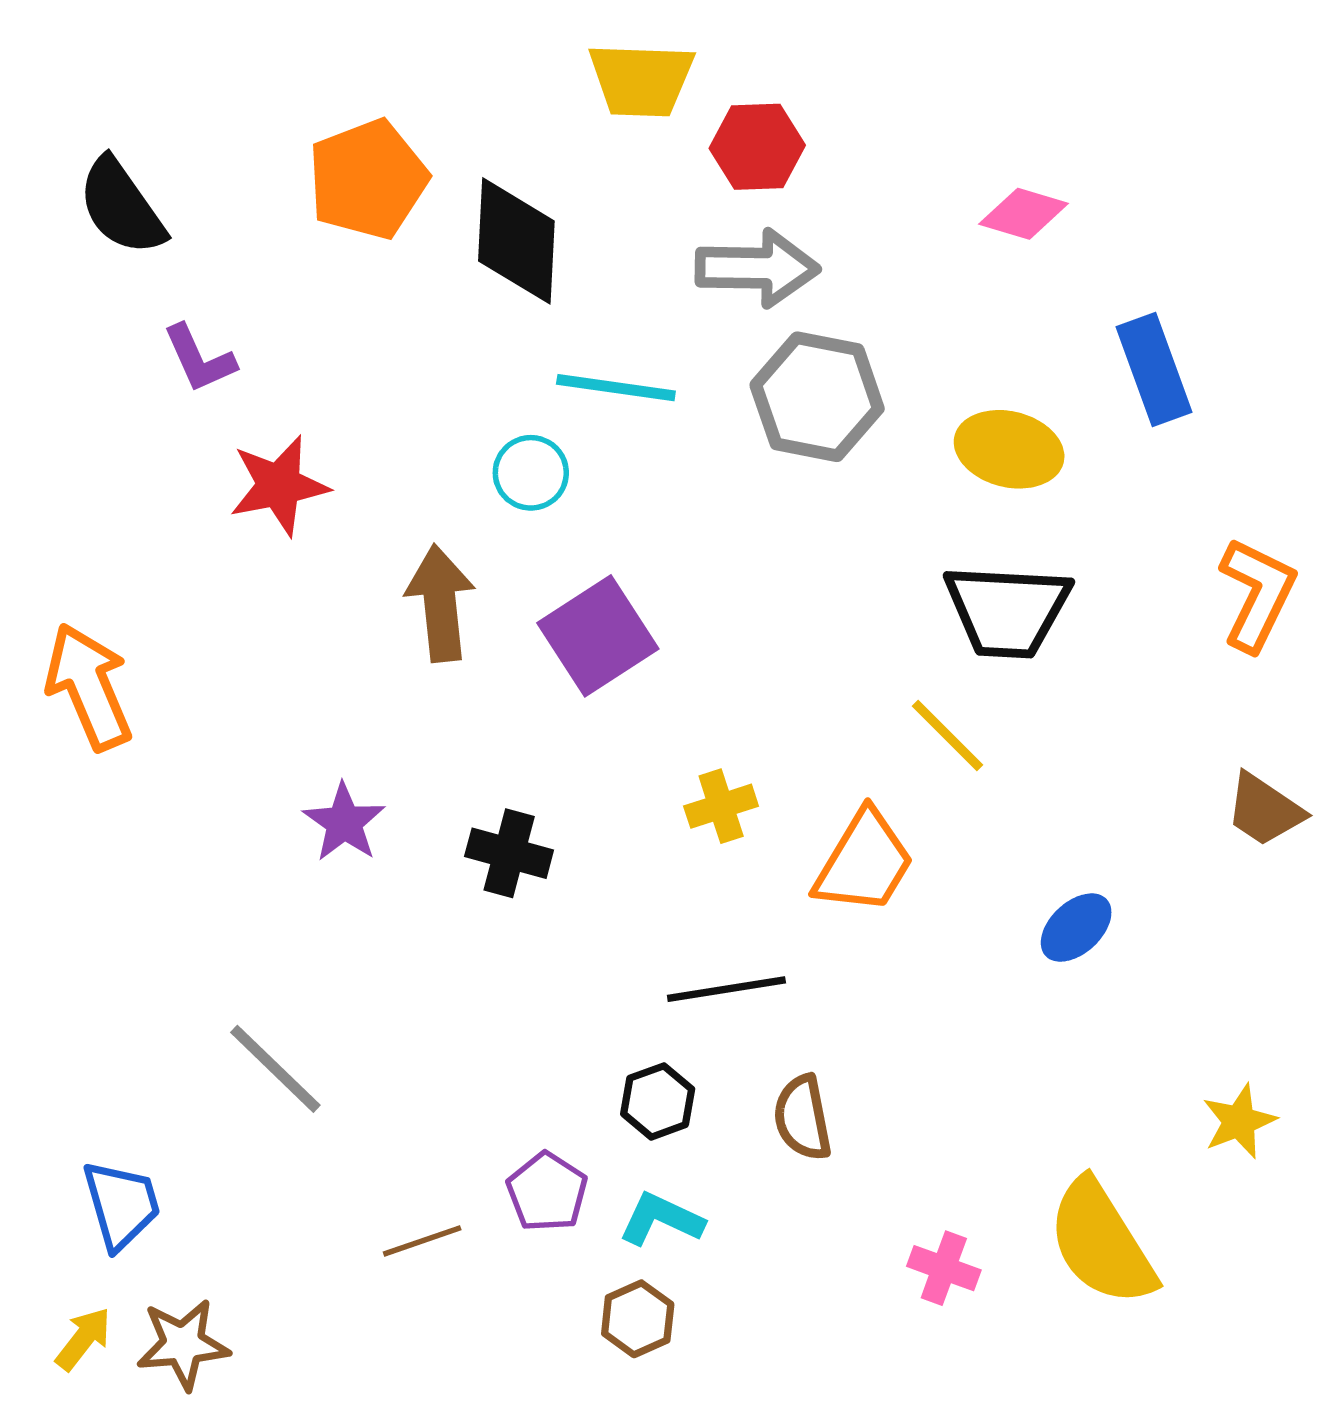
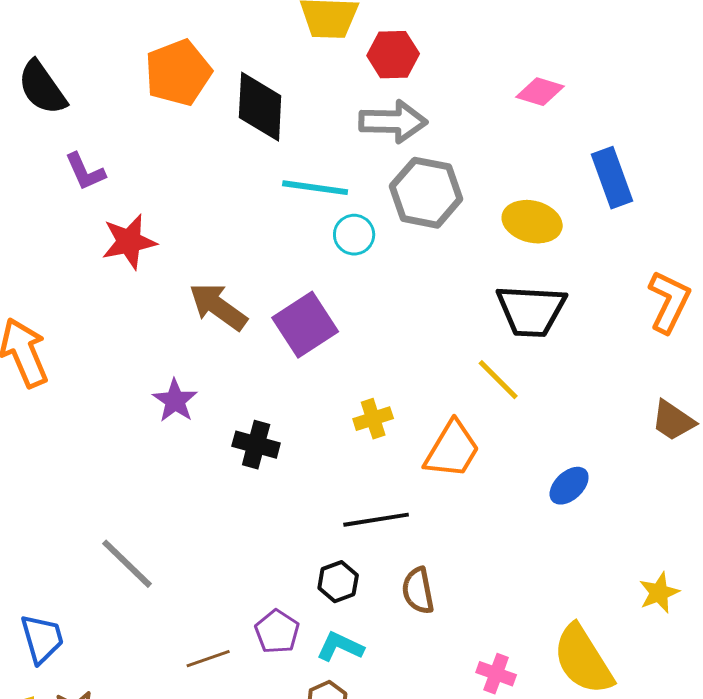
cyan circle: (531, 473) -> (354, 235), moved
brown arrow: (440, 603) -> (218, 307), turned -48
purple star: (344, 822) -> (175, 401), moved

